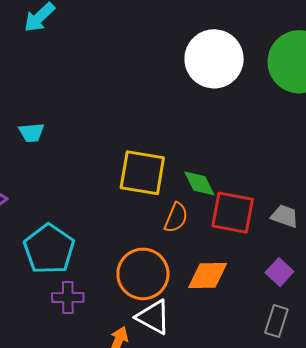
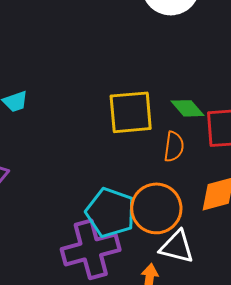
cyan pentagon: (49, 249) -> (110, 213), moved
purple cross: (68, 297) -> (91, 249), size x1.8

